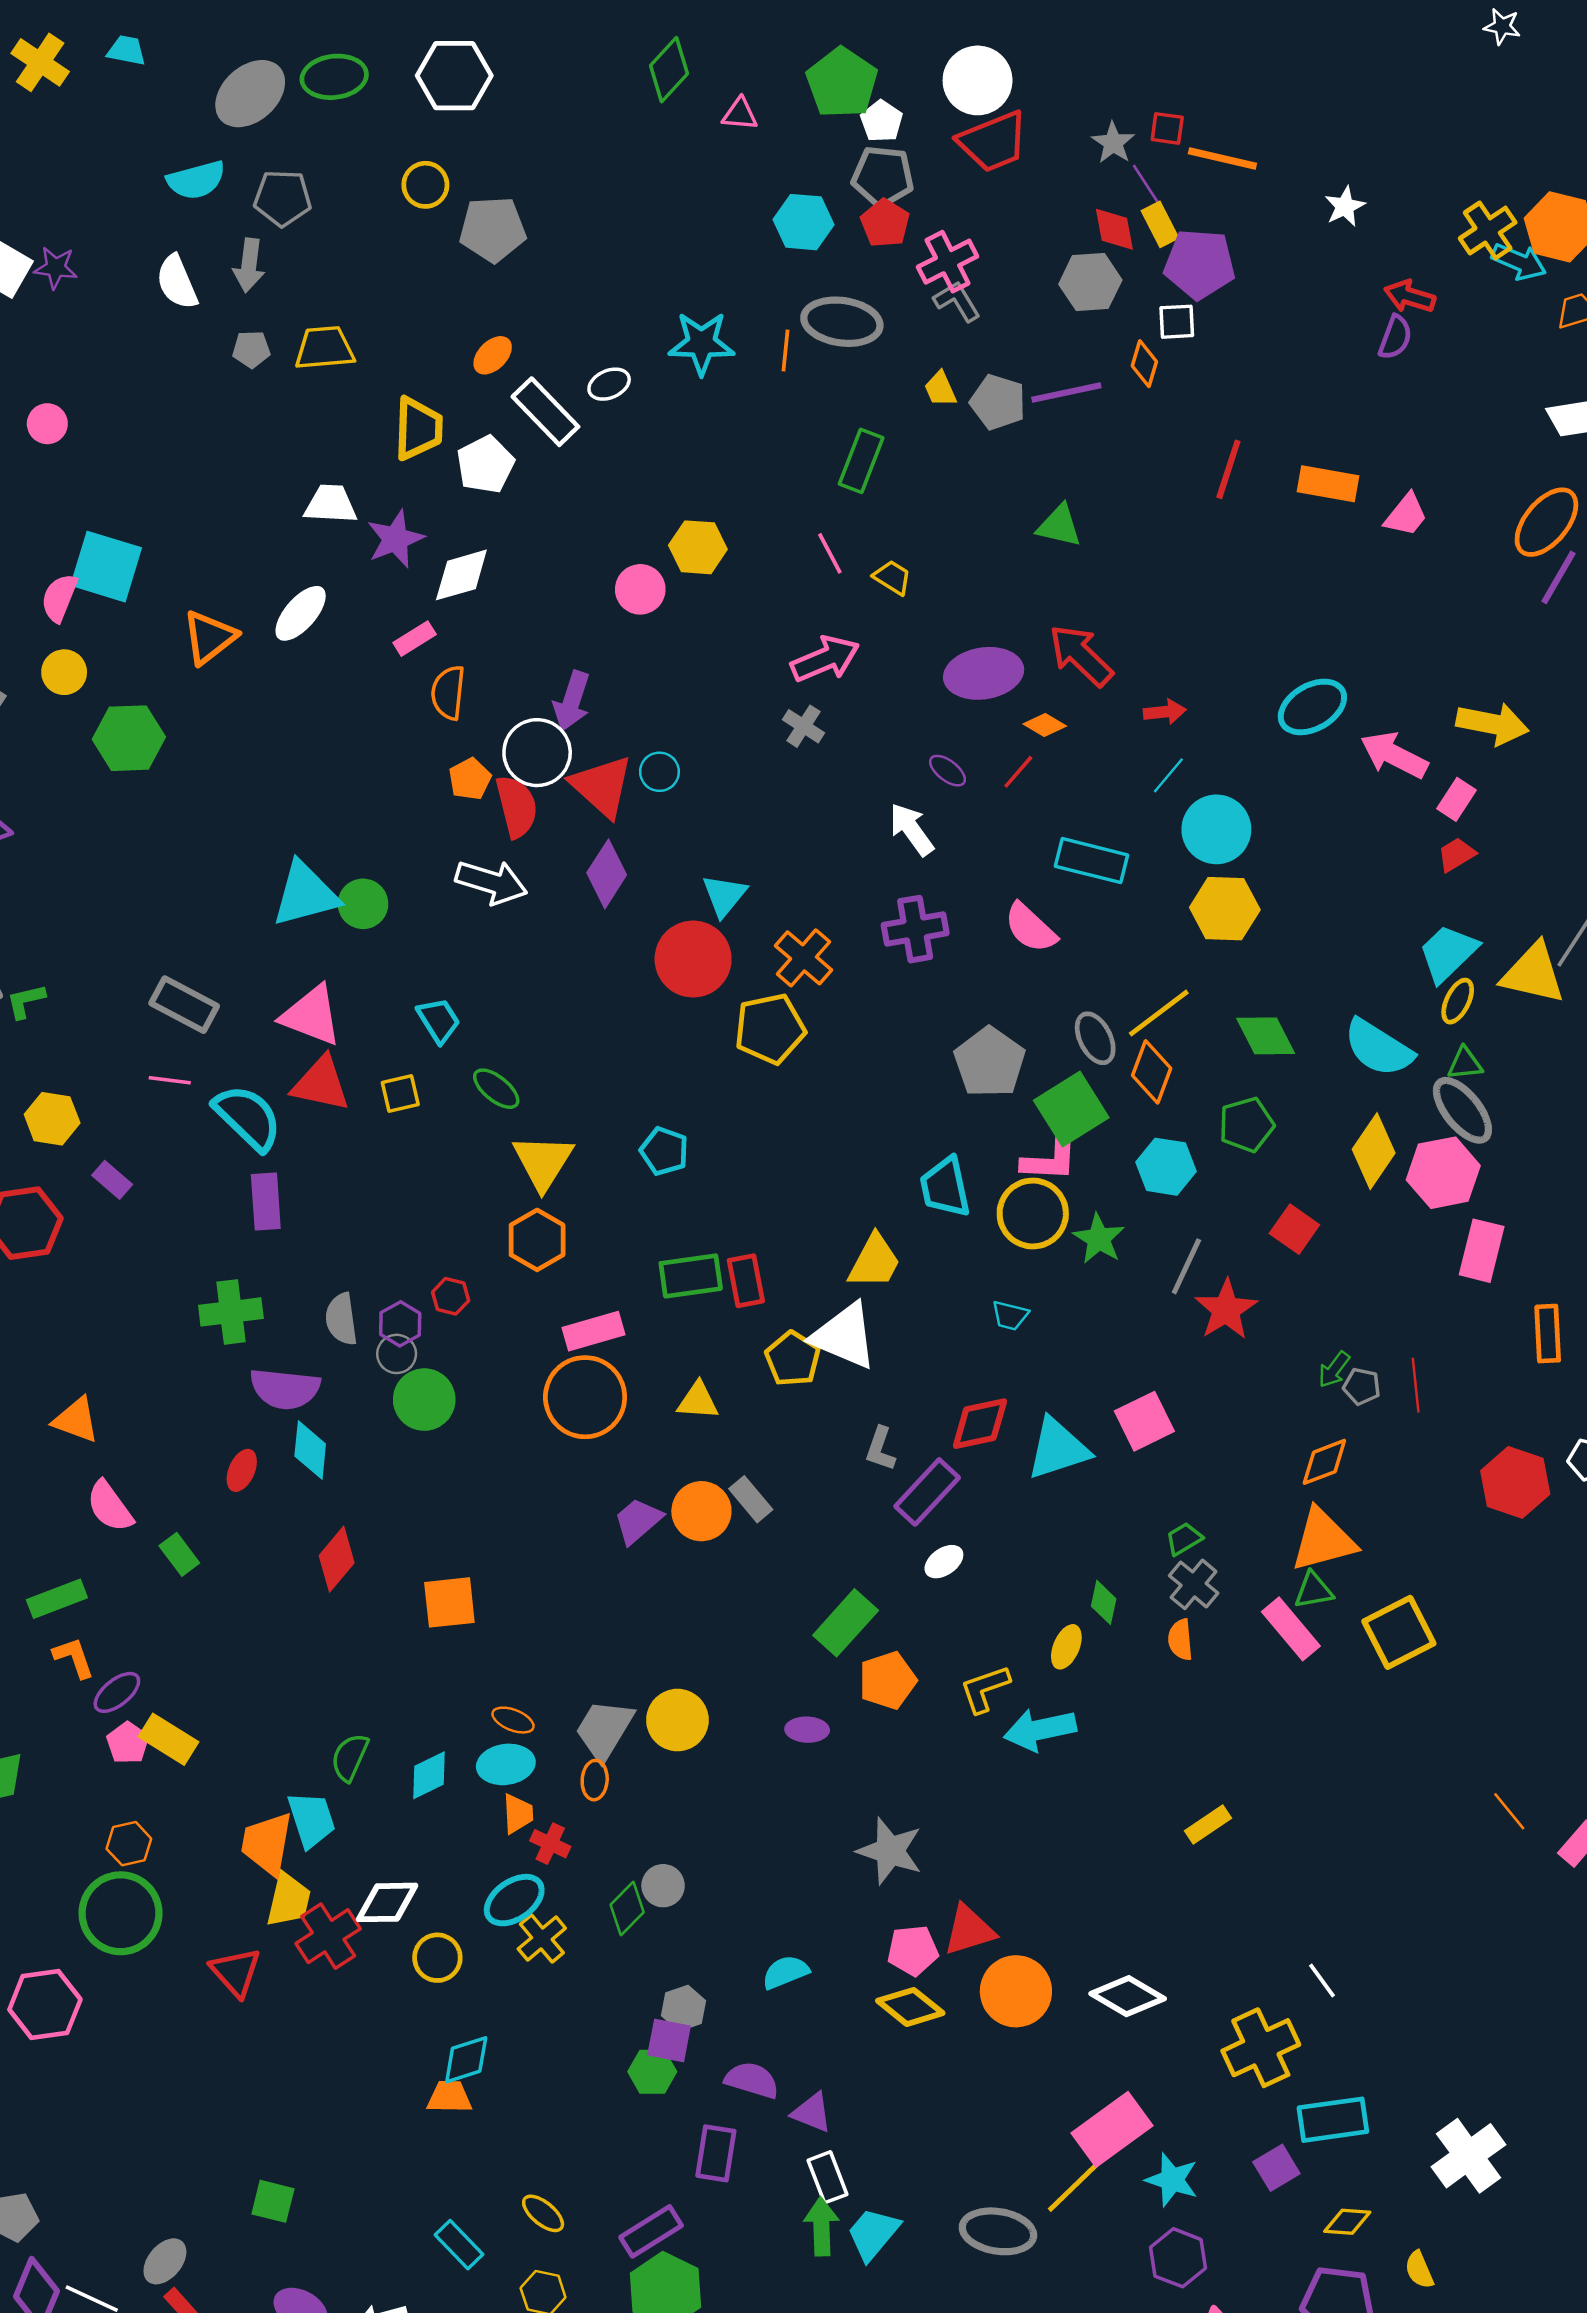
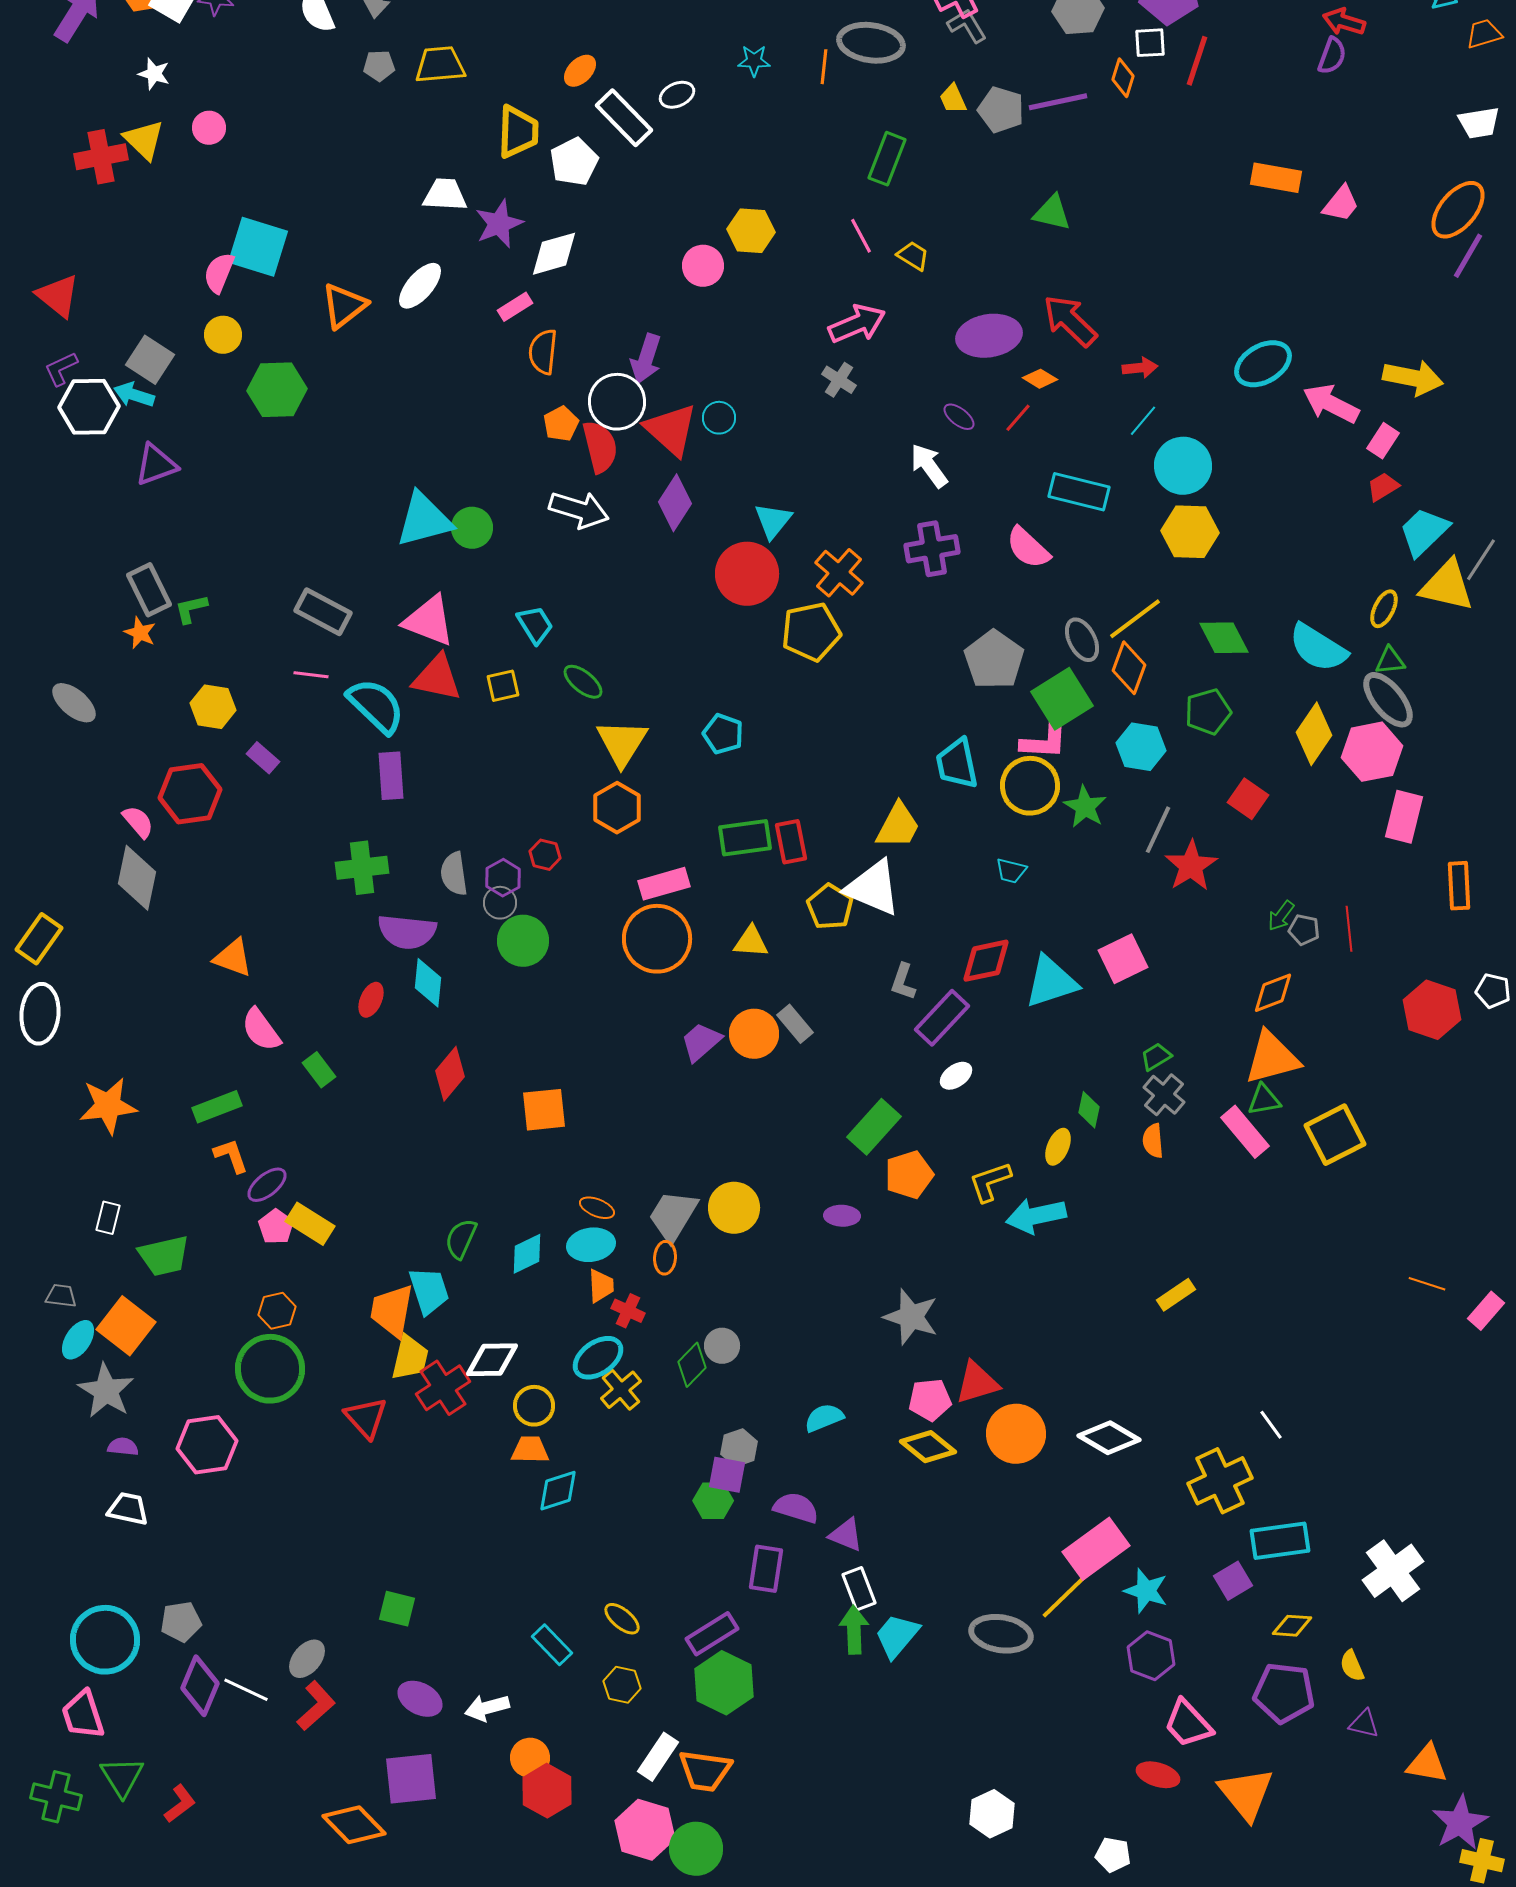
cyan star: (701, 343) -> (754, 61), size x0.6
red line: (1228, 469) -> (1197, 61), moved
cyan trapezoid: (1448, 953) -> (1424, 532), moved
orange line: (1509, 1811) -> (1427, 1284), turned -33
orange trapezoid: (449, 2097) -> (530, 1450), moved

